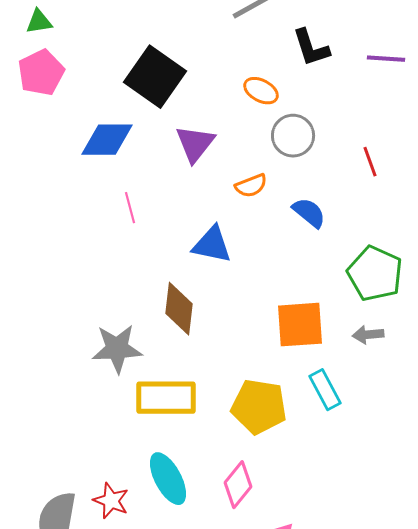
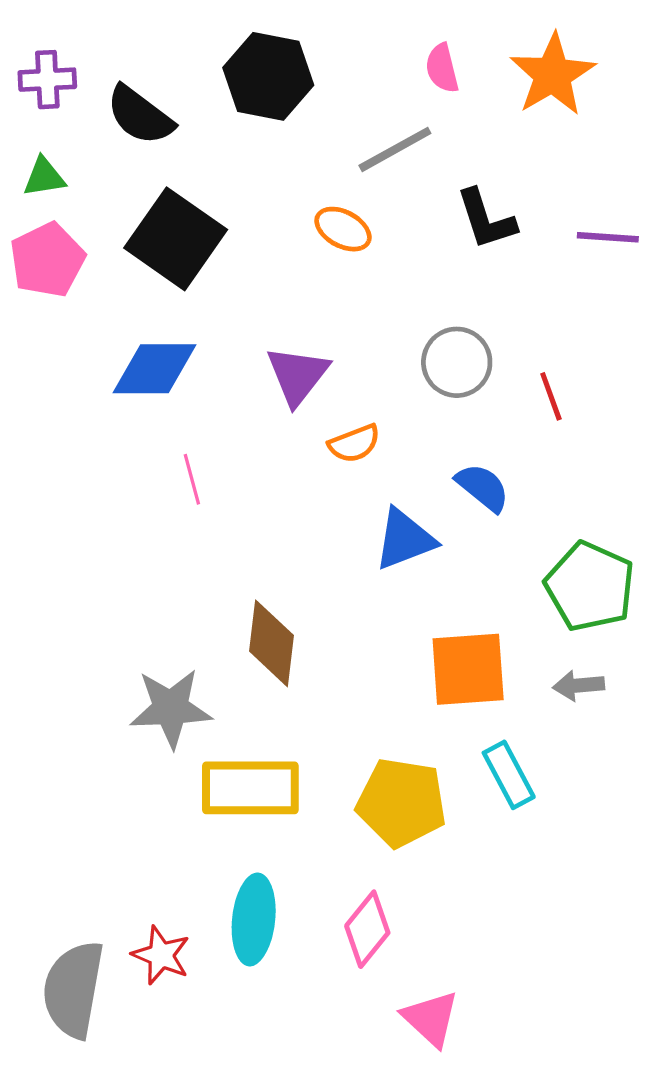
black square: (155, 77) -> (176, 239), moved
orange ellipse: (261, 91) -> (343, 229), moved
red line: (370, 162) -> (551, 396), moved
orange semicircle: (251, 186) -> (354, 443), moved
blue triangle: (212, 245) -> (405, 539), moved, turned -33
cyan ellipse: (168, 479) -> (254, 919), turned 34

